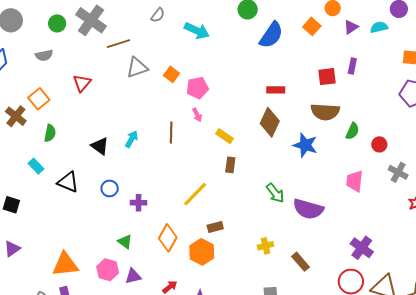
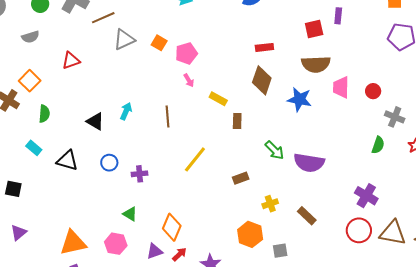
red triangle: (82, 83) -> (71, 61), turned 36
green semicircle: (352, 131) -> (378, 145), moved
brown line: (171, 133) -> (167, 116), moved
brown rectangle: (230, 165) -> (237, 121), moved
pink trapezoid: (355, 181) -> (341, 87), moved
brown rectangle: (215, 227) -> (241, 178), moved
orange diamond: (168, 238) -> (172, 227), moved
orange hexagon: (202, 252) -> (250, 234), moved
purple triangle: (133, 276) -> (155, 251), moved

